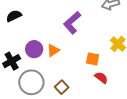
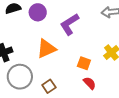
purple circle: (34, 49) -> (38, 12), moved
orange triangle: (53, 50) -> (46, 49), size x1.5

